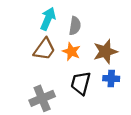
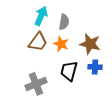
brown star: (105, 52) -> (90, 44), turned 30

